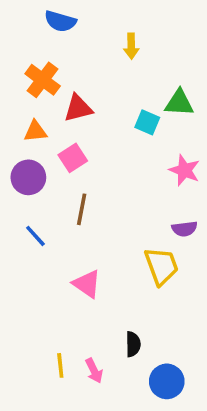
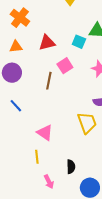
red triangle: (78, 108) -> (47, 43), moved
pink square: (73, 158) -> (65, 66), moved
brown line: (82, 209) -> (49, 81), moved
yellow line: (60, 365) -> (37, 157), moved

